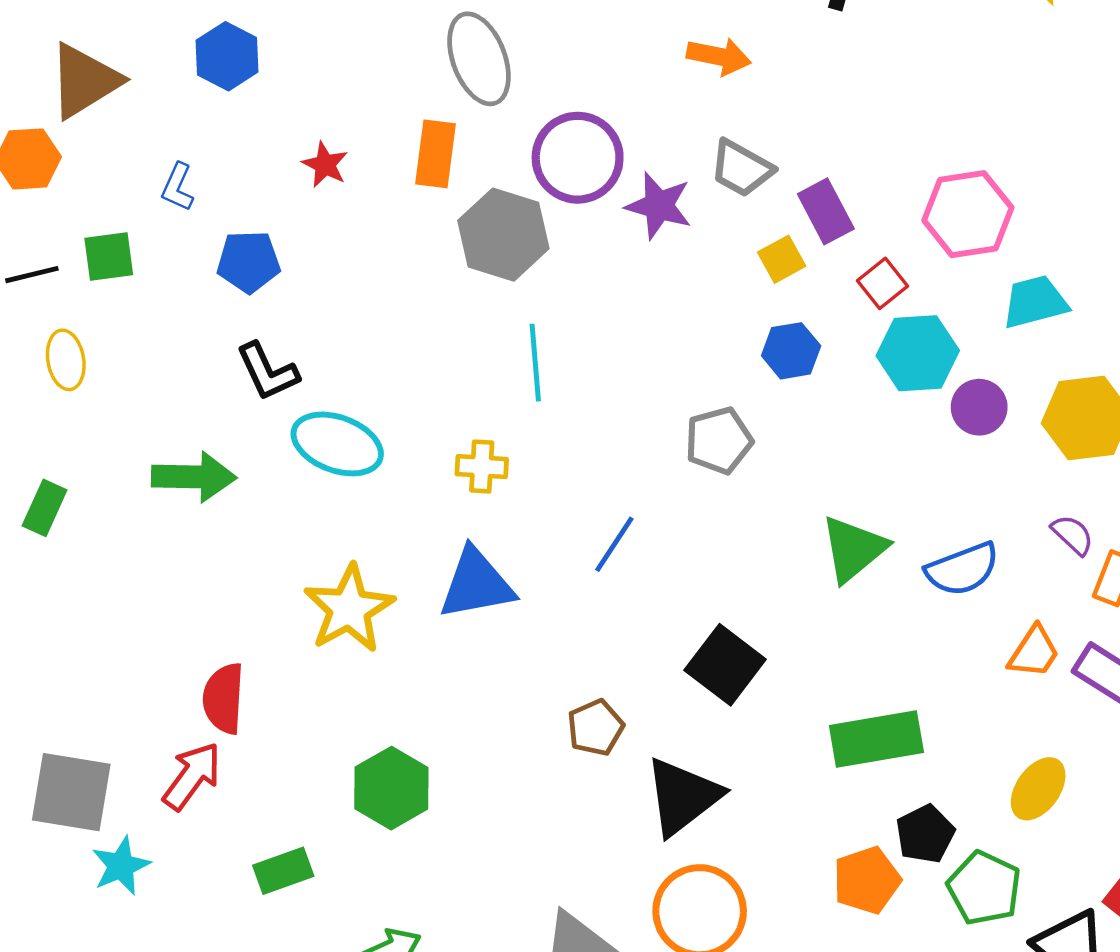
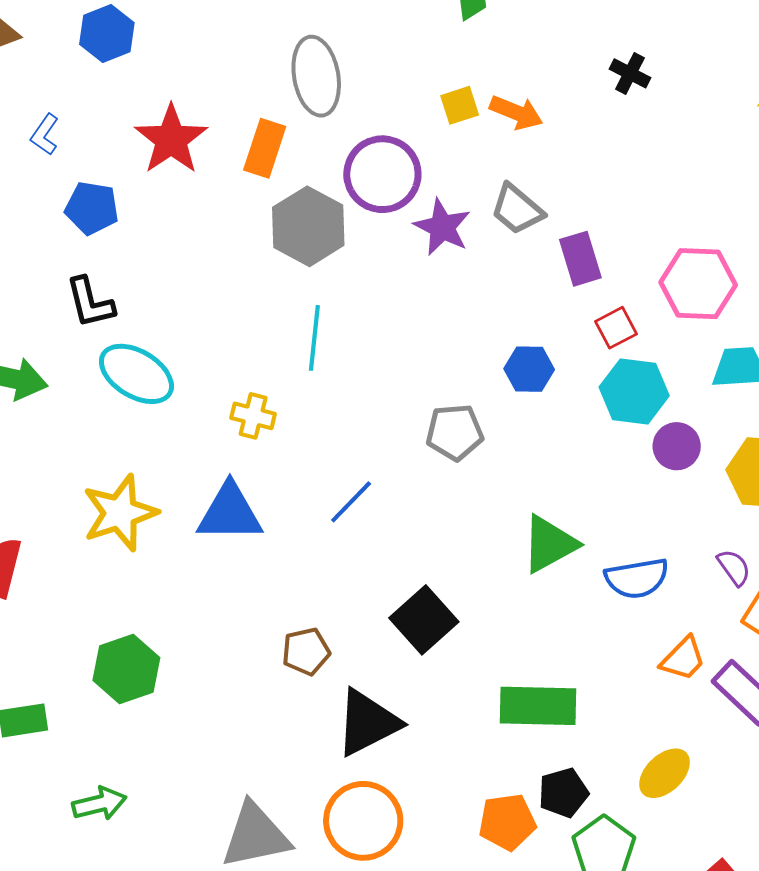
red star: (325, 165) -> (171, 139), size x1.8
yellow square: (782, 259) -> (460, 105), moved

